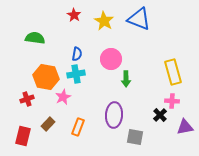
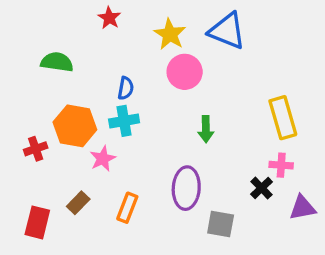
red star: (74, 15) -> (109, 18), moved
pink circle: (111, 59) -> (185, 72), moved
red cross: (27, 99) -> (36, 149), moved

